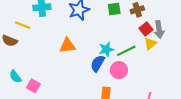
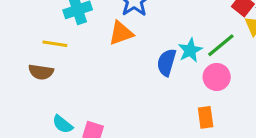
orange triangle: (67, 46) -> (121, 33), moved
blue semicircle: (98, 63) -> (167, 62), moved

